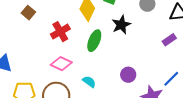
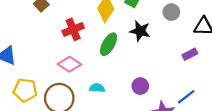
black star: (121, 25) -> (140, 31), turned 30
cyan semicircle: (89, 82) -> (97, 88), turned -40

